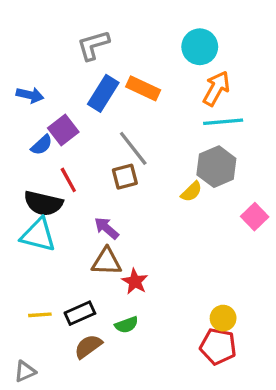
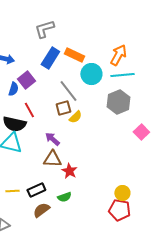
cyan circle: (200, 47) -> (91, 74), moved
blue semicircle: (42, 145) -> (13, 89), turned -32
yellow semicircle: (191, 192) -> (75, 117), moved

